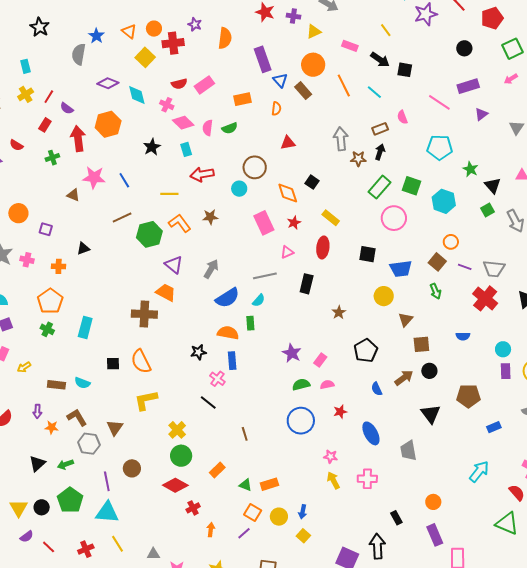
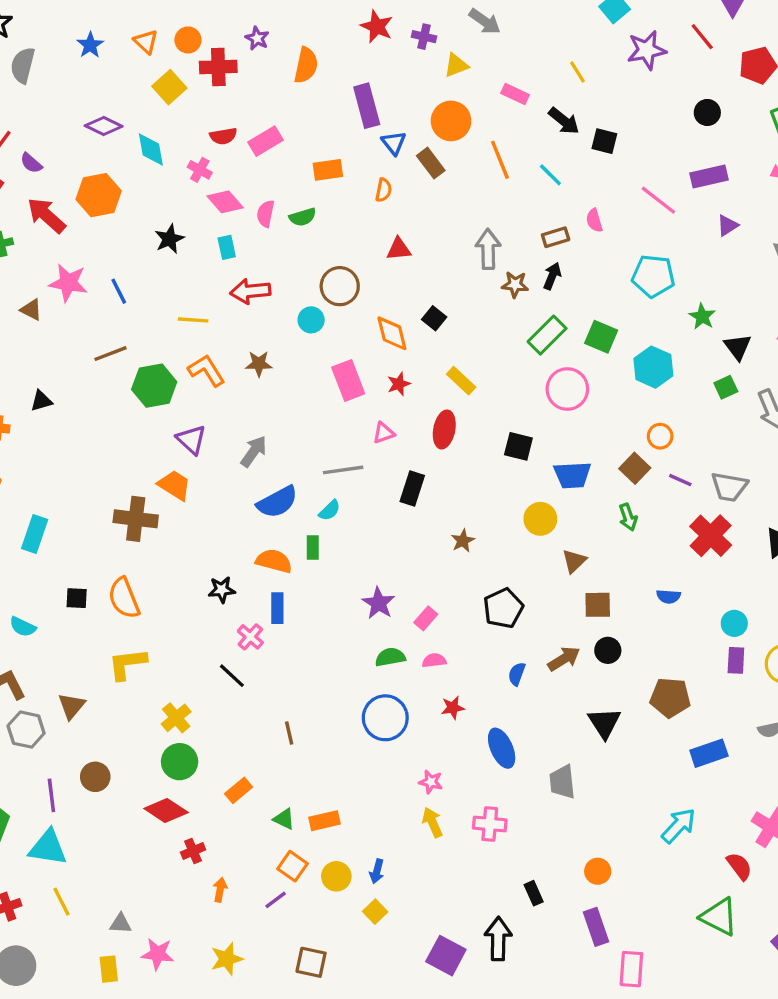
gray semicircle: (79, 54) -> (23, 65), moved
red arrow: (78, 139) -> (46, 215), turned -45
blue semicircle: (377, 389) -> (517, 674), turned 40
blue rectangle: (494, 427) -> (709, 753), size x1.5

